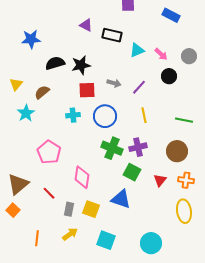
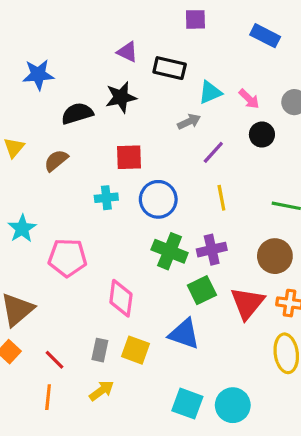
black star: (81, 65) -> (121, 97), moved
gray arrow: (114, 83) -> (189, 122), moved, turned -40
cyan star: (26, 113) -> (22, 229), moved
pink pentagon: (49, 152) -> (67, 258), turned -30
green square: (132, 172) -> (202, 290), turned 36
red triangle: (160, 180) -> (247, 303), size x1.6
red line: (49, 193) -> (54, 360), moved
cyan square: (106, 240) -> (187, 404), moved

